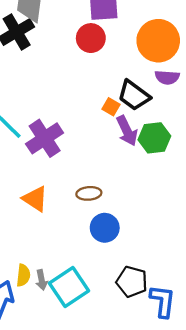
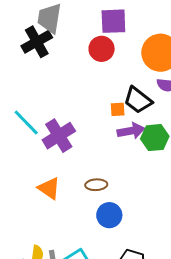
orange square: (111, 107) -> (118, 109), turned -35
purple arrow: (127, 131) -> (131, 131), turned -76

